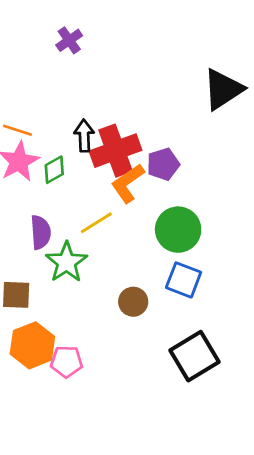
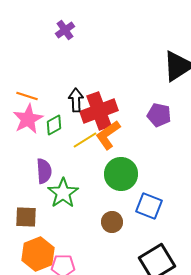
purple pentagon: (163, 164) -> (159, 115), moved, turned 30
yellow line: (96, 223) -> (85, 140), moved
green circle: (178, 230) -> (121, 174), moved

